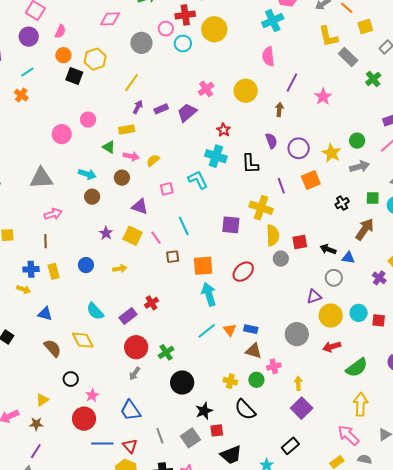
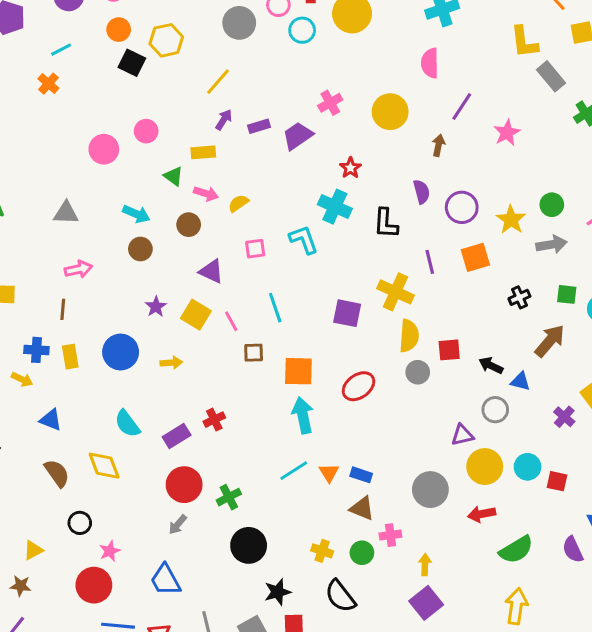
gray triangle: (41, 178) -> (66, 213), size x0.7
blue circle: (86, 265) -> (121, 352), size x1.5

